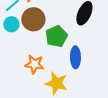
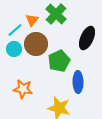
orange star: (34, 64) -> (23, 89), moved

